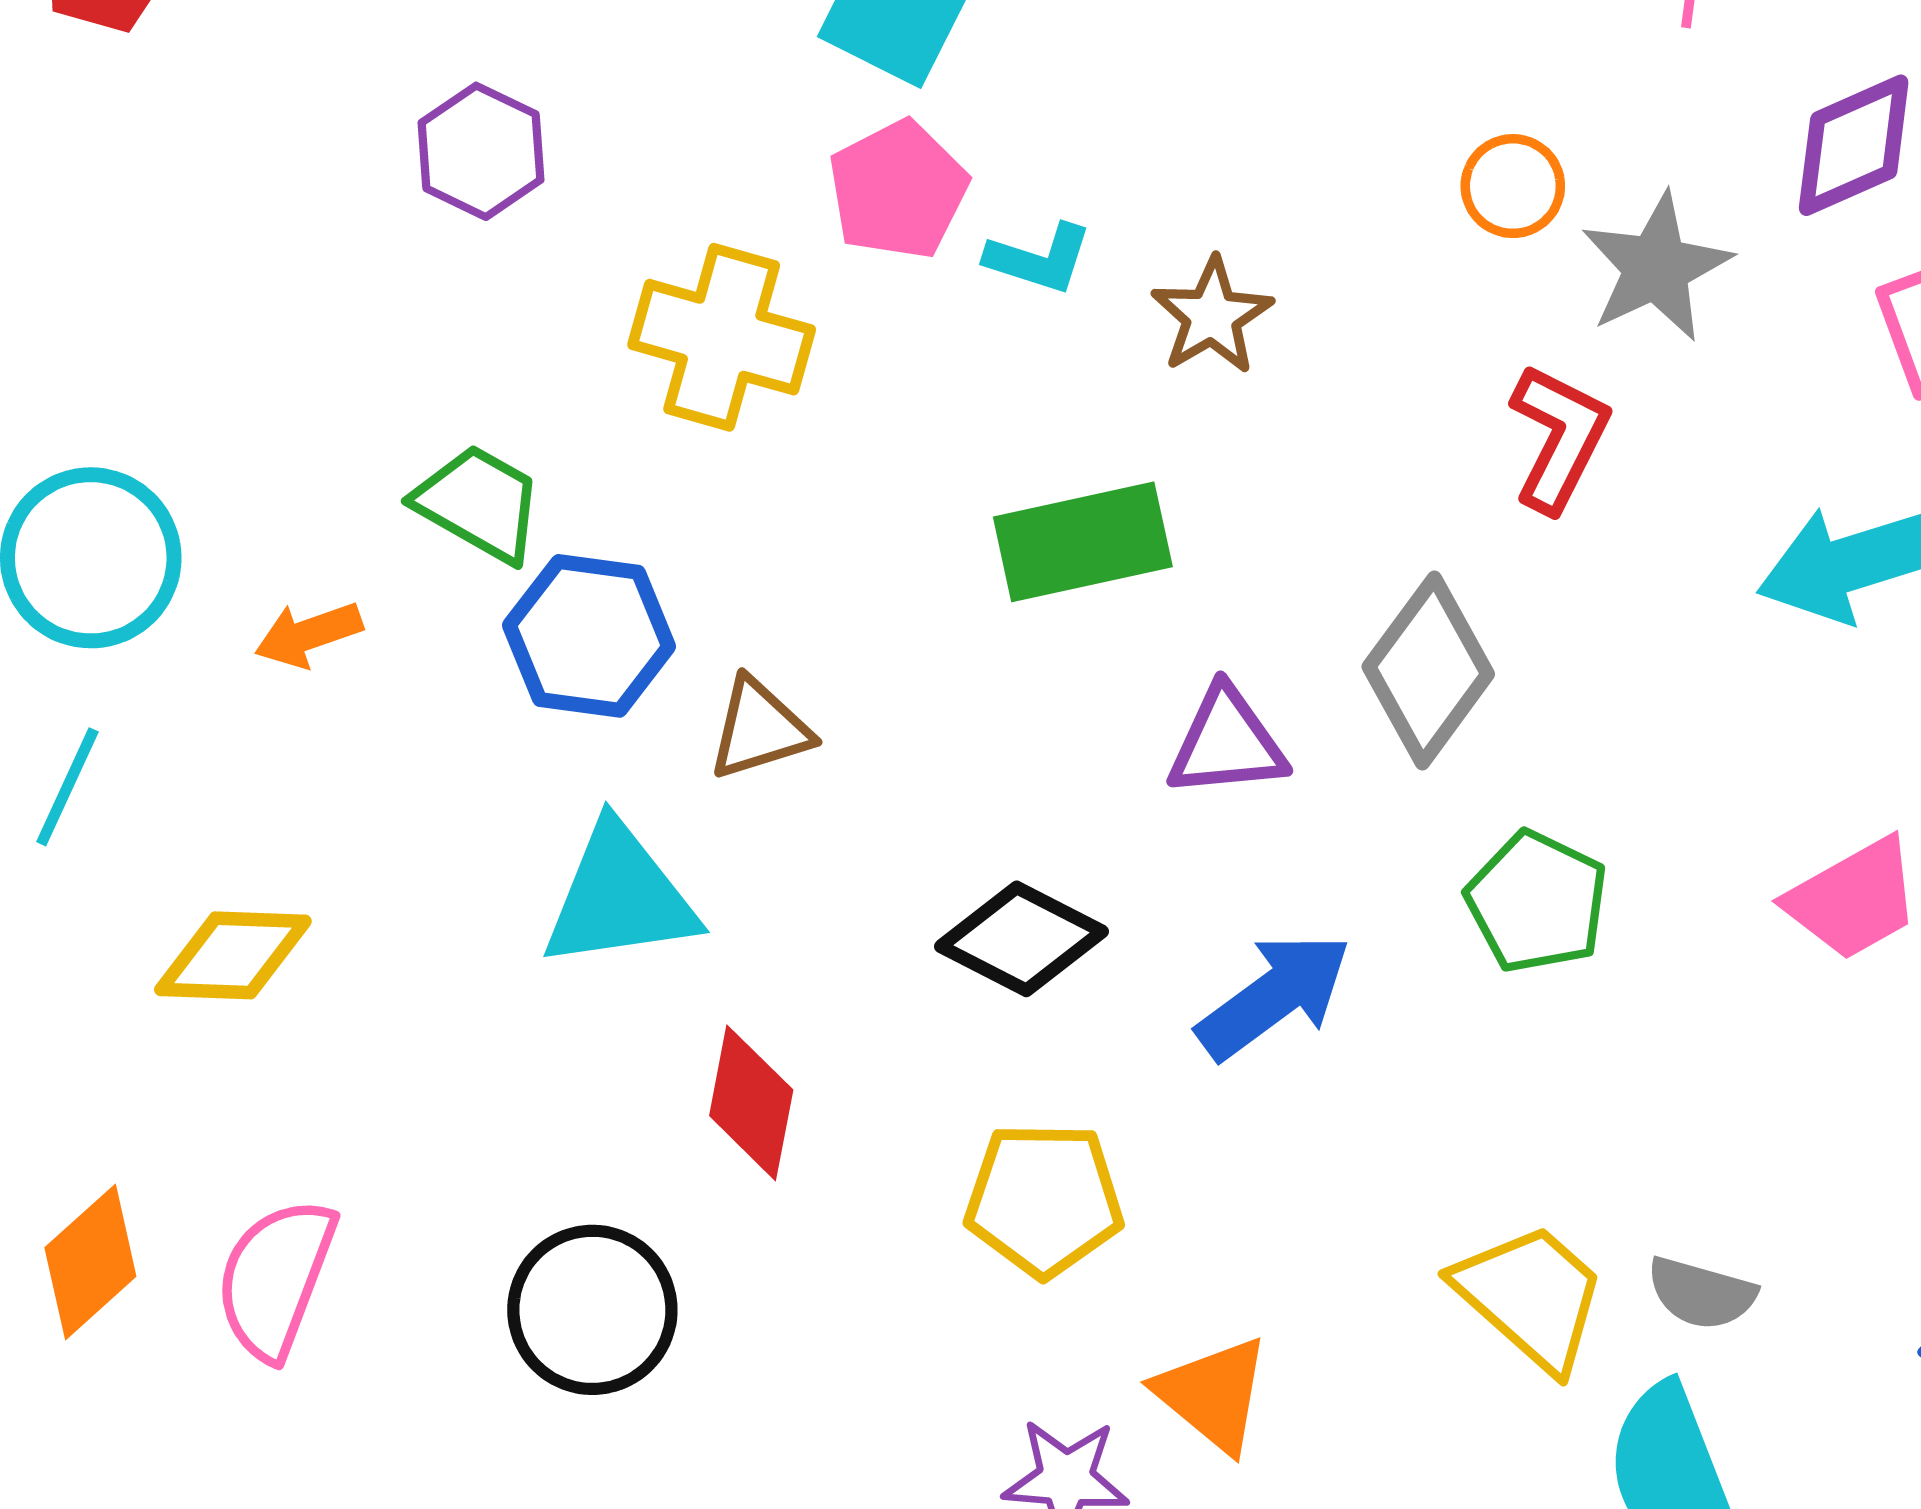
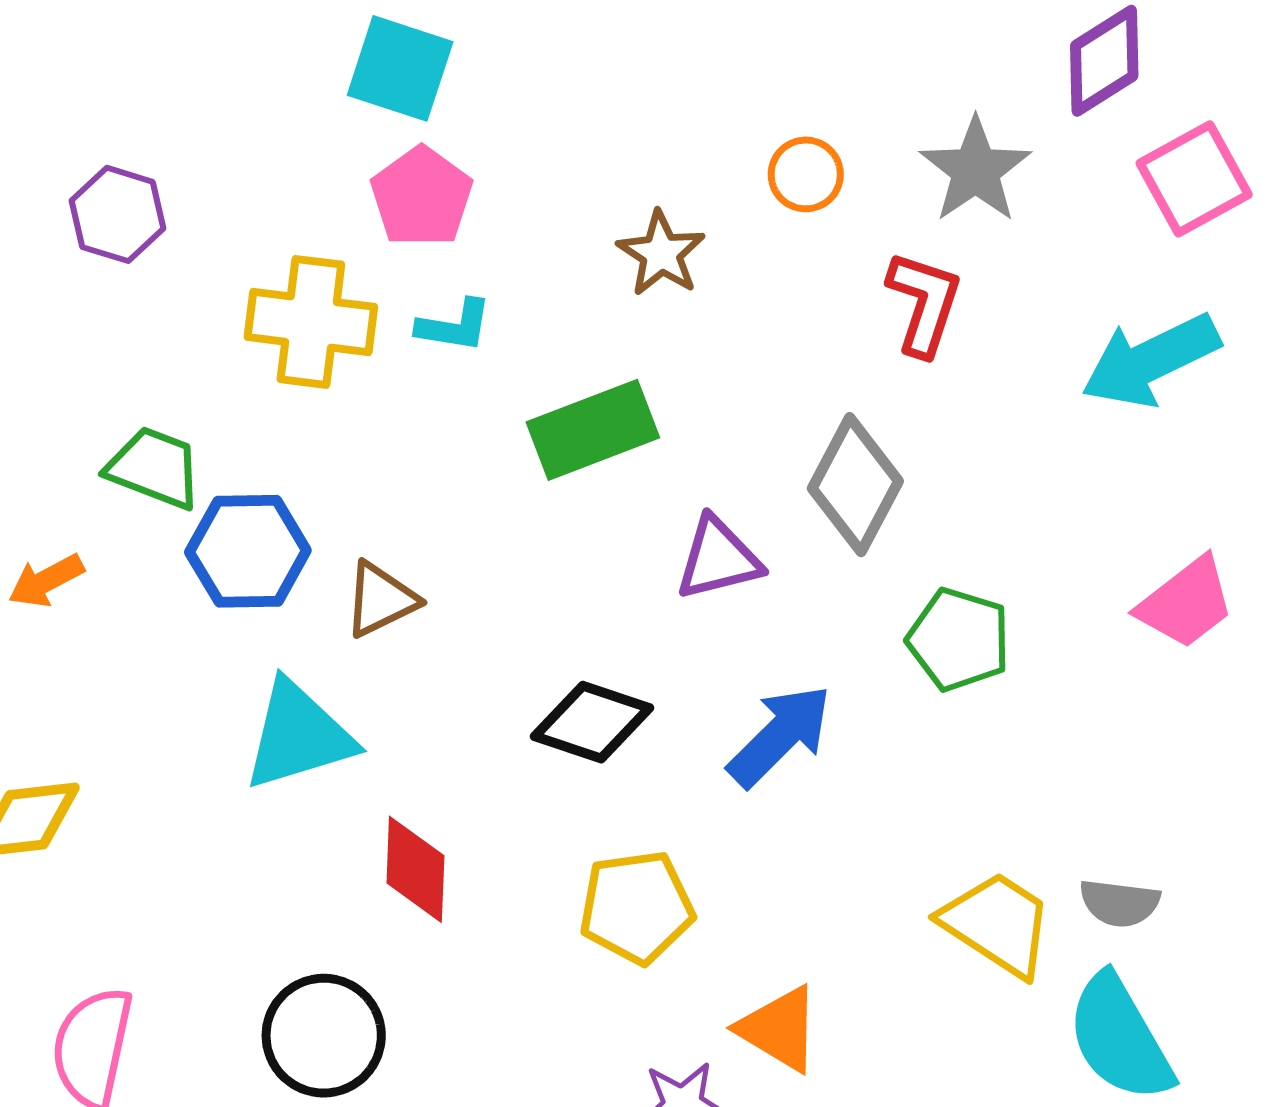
orange circle: (1513, 186) -> (806, 174), moved
cyan L-shape: (1039, 259) -> (454, 326), moved

